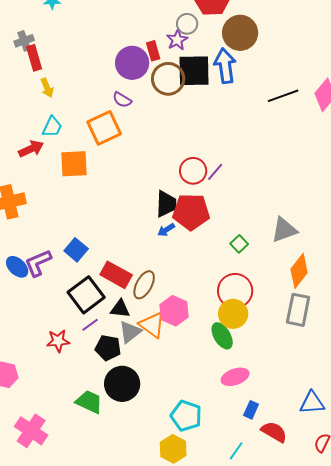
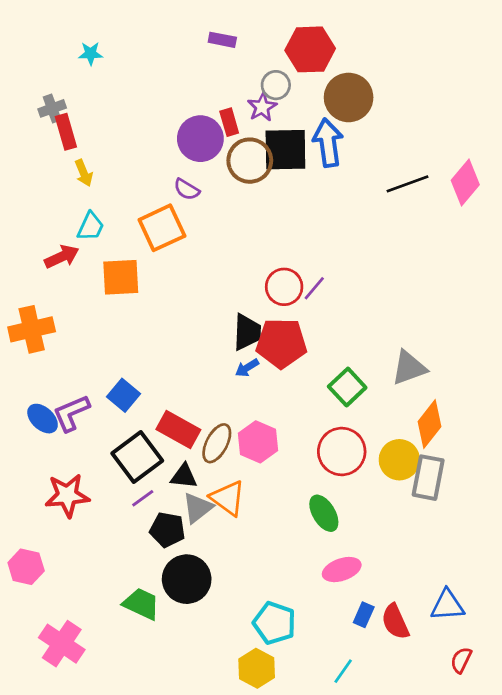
green square: (239, 244) -> (347, 387), size x1.5
pink hexagon: (174, 311) -> (258, 442), moved
yellow circle: (233, 314) -> (399, 460), moved
red star: (58, 341) -> (67, 495), moved, size x1.4
red semicircle: (274, 432) -> (395, 622), moved, turned -144

